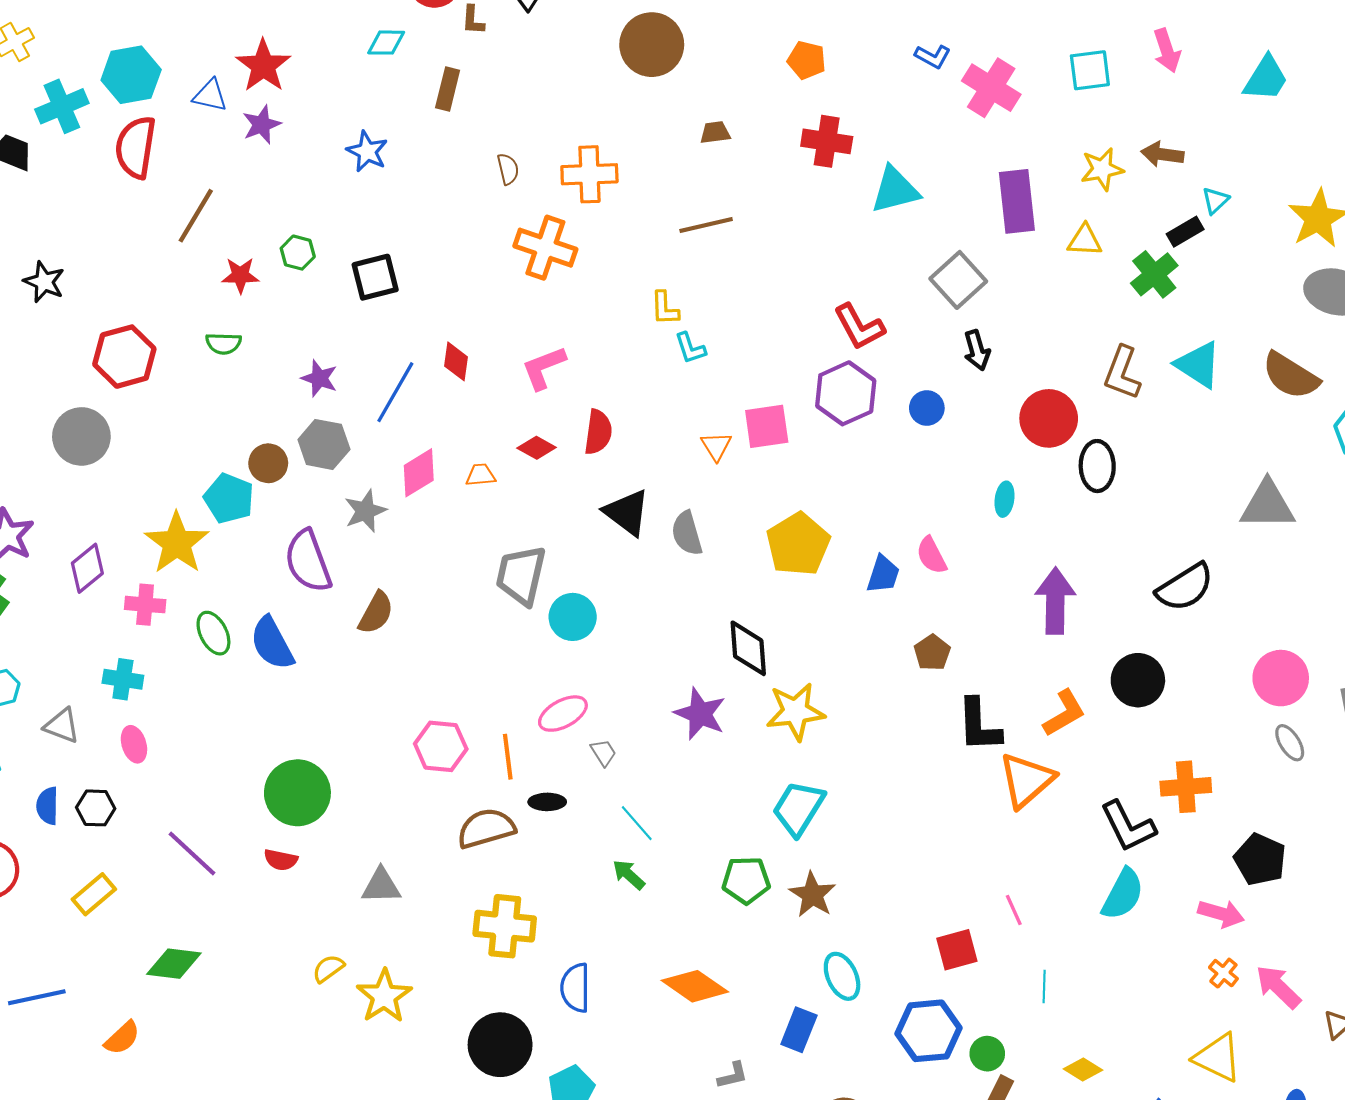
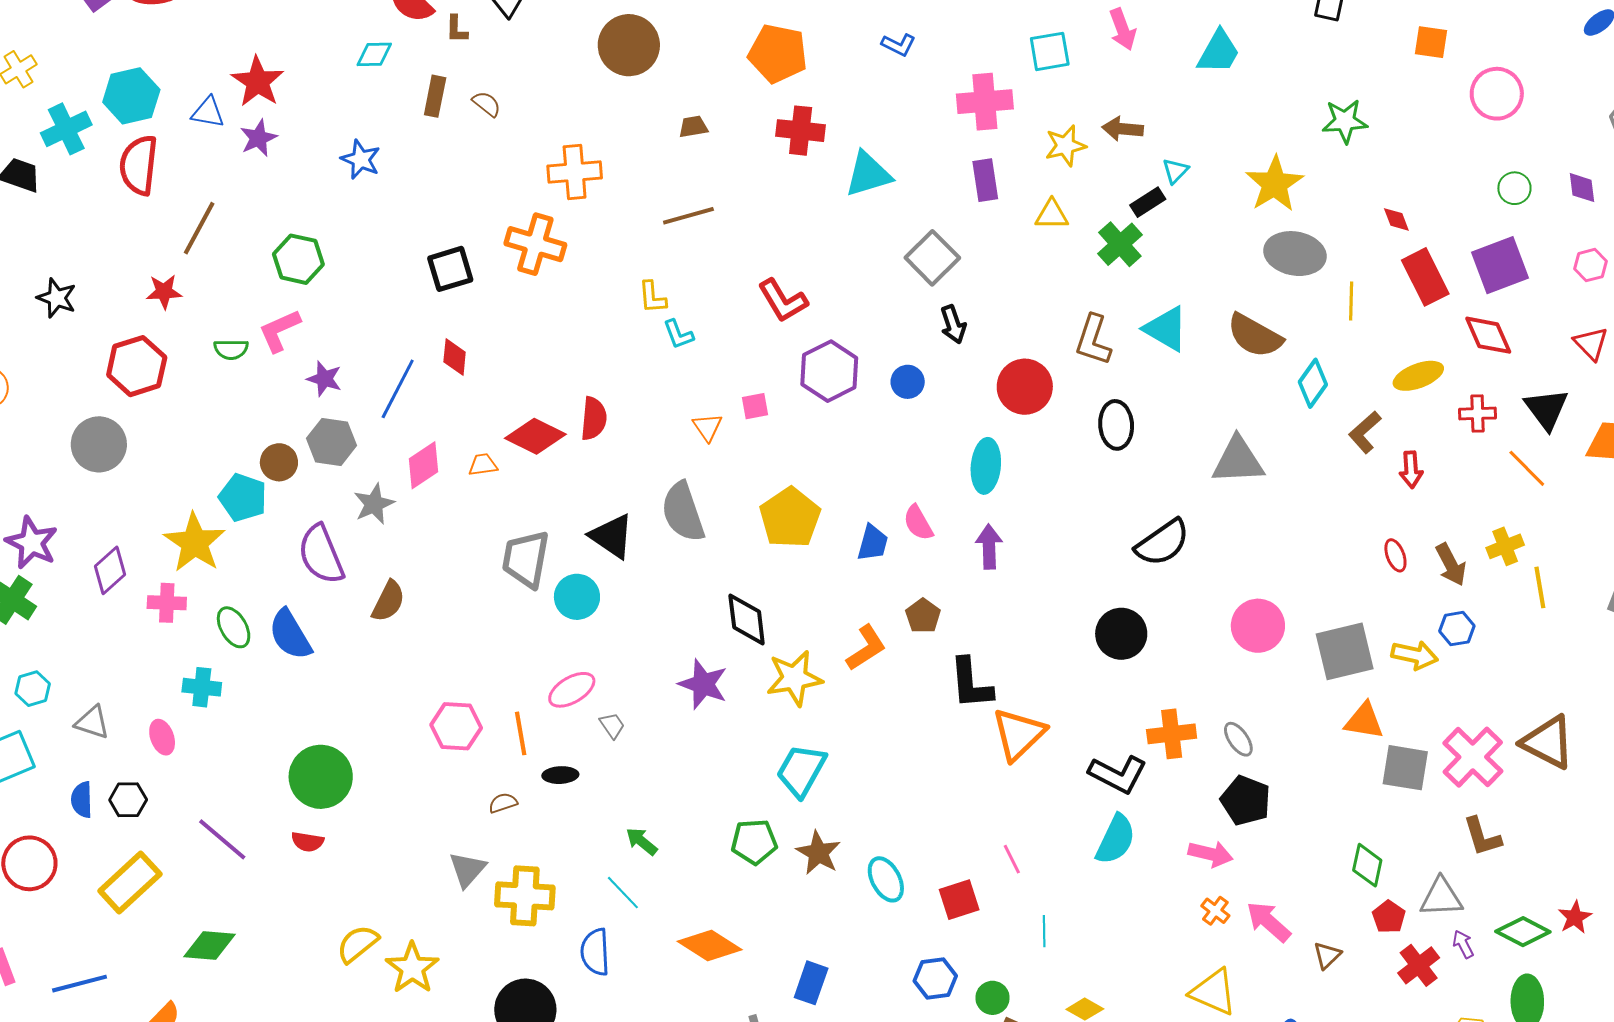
orange pentagon: (807, 60) -> (778, 54), size x1.6
pink cross: (991, 88) -> (985, 102), moved, turned -34
brown semicircle: (508, 169) -> (487, 104), moved, turned -36
purple rectangle: (1017, 201) -> (985, 180), size x0.7
green hexagon: (298, 253) -> (298, 259), size x1.5
red star: (240, 275) -> (164, 292), moved
black square: (375, 277) -> (450, 269), moved
red L-shape: (859, 327) -> (783, 301), moved
pink L-shape: (544, 368) -> (279, 331), moved
pink square: (767, 426) -> (755, 406), size x0.6
red diamond: (537, 448) -> (535, 436), size x1.6
black ellipse: (1097, 466) -> (1116, 425), moved
cyan ellipse: (1005, 499) -> (986, 466), size x1.6
black triangle: (627, 512) -> (612, 536), moved
gray semicircle: (687, 533) -> (683, 512), size x1.4
purple arrow: (1055, 601) -> (989, 547), moved, size x0.7
cyan cross: (123, 679) -> (202, 687), moved
orange L-shape: (1064, 713) -> (866, 648), moved
gray ellipse: (1290, 743) -> (1238, 739), moved
cyan line: (637, 823) -> (623, 893), moved
black L-shape: (1128, 826) -> (1118, 774), turned -34
brown semicircle: (486, 828) -> (503, 803), size x0.5
gray triangle: (381, 886) -> (467, 869), moved, turned -45
yellow rectangle: (94, 894) -> (130, 882), size x1.5
yellow semicircle: (328, 968) -> (358, 944), size x1.4
cyan ellipse: (842, 976) -> (886, 879), moved
blue hexagon: (929, 1031) -> (935, 978), size x0.7

